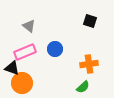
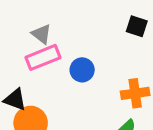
pink rectangle: (25, 52) -> (43, 57), moved

